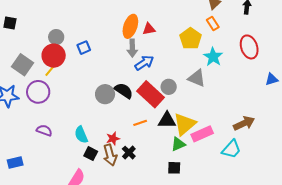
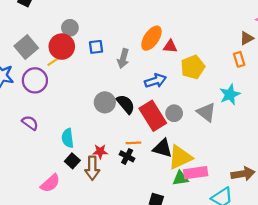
yellow pentagon: (191, 39) -> (193, 67), moved
gray arrow: (132, 48) -> (123, 58), moved
green triangle: (178, 144) -> (180, 178), moved
black cross: (129, 153) -> (127, 156), moved, turned -32

